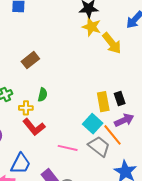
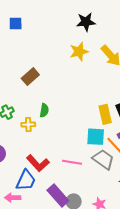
yellow star: (92, 27) -> (79, 52), moved, turned -30
cyan square: (93, 124) -> (96, 137), turned -36
red L-shape: (34, 127) -> (38, 163), moved

